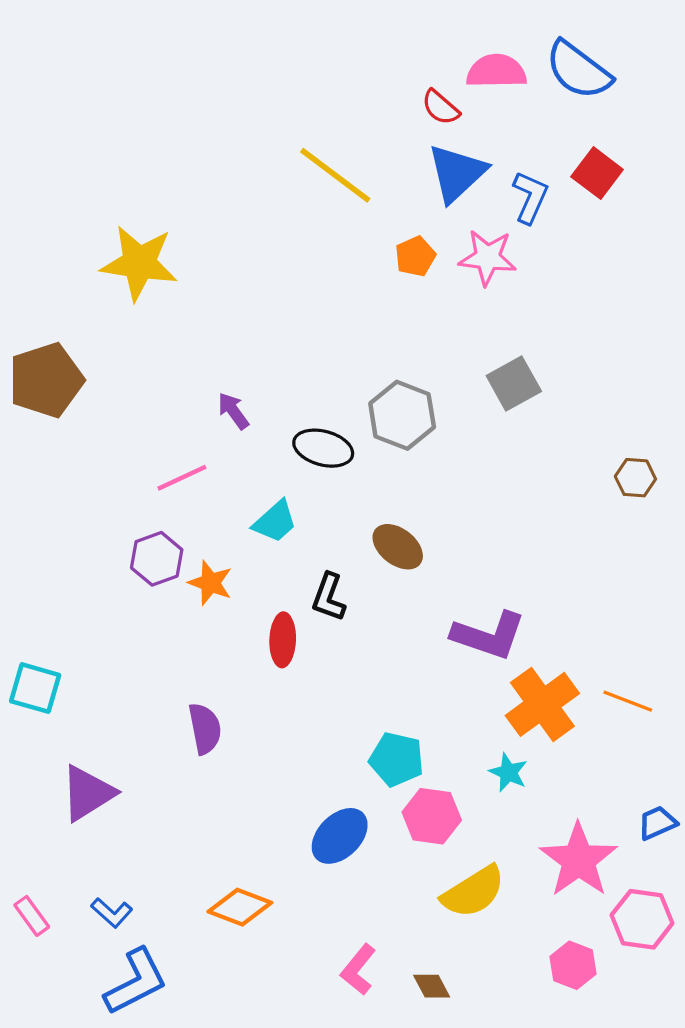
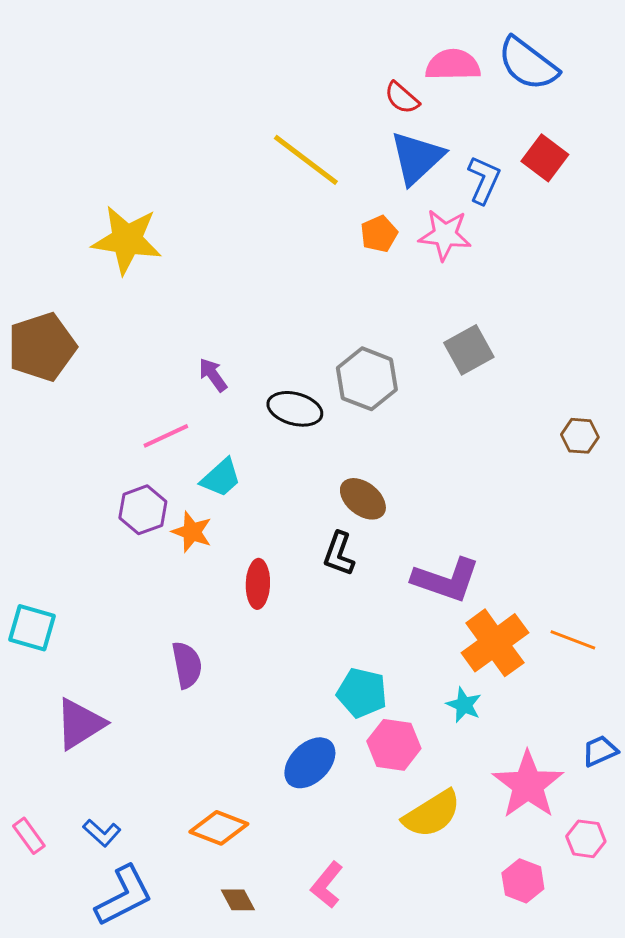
cyan trapezoid: (275, 522) -> (221, 478), moved
black L-shape: (329, 597) -> (339, 554), moved
pink hexagon: (642, 919) -> (586, 839), size x0.7
brown diamond: (432, 986) -> (238, 900), moved

